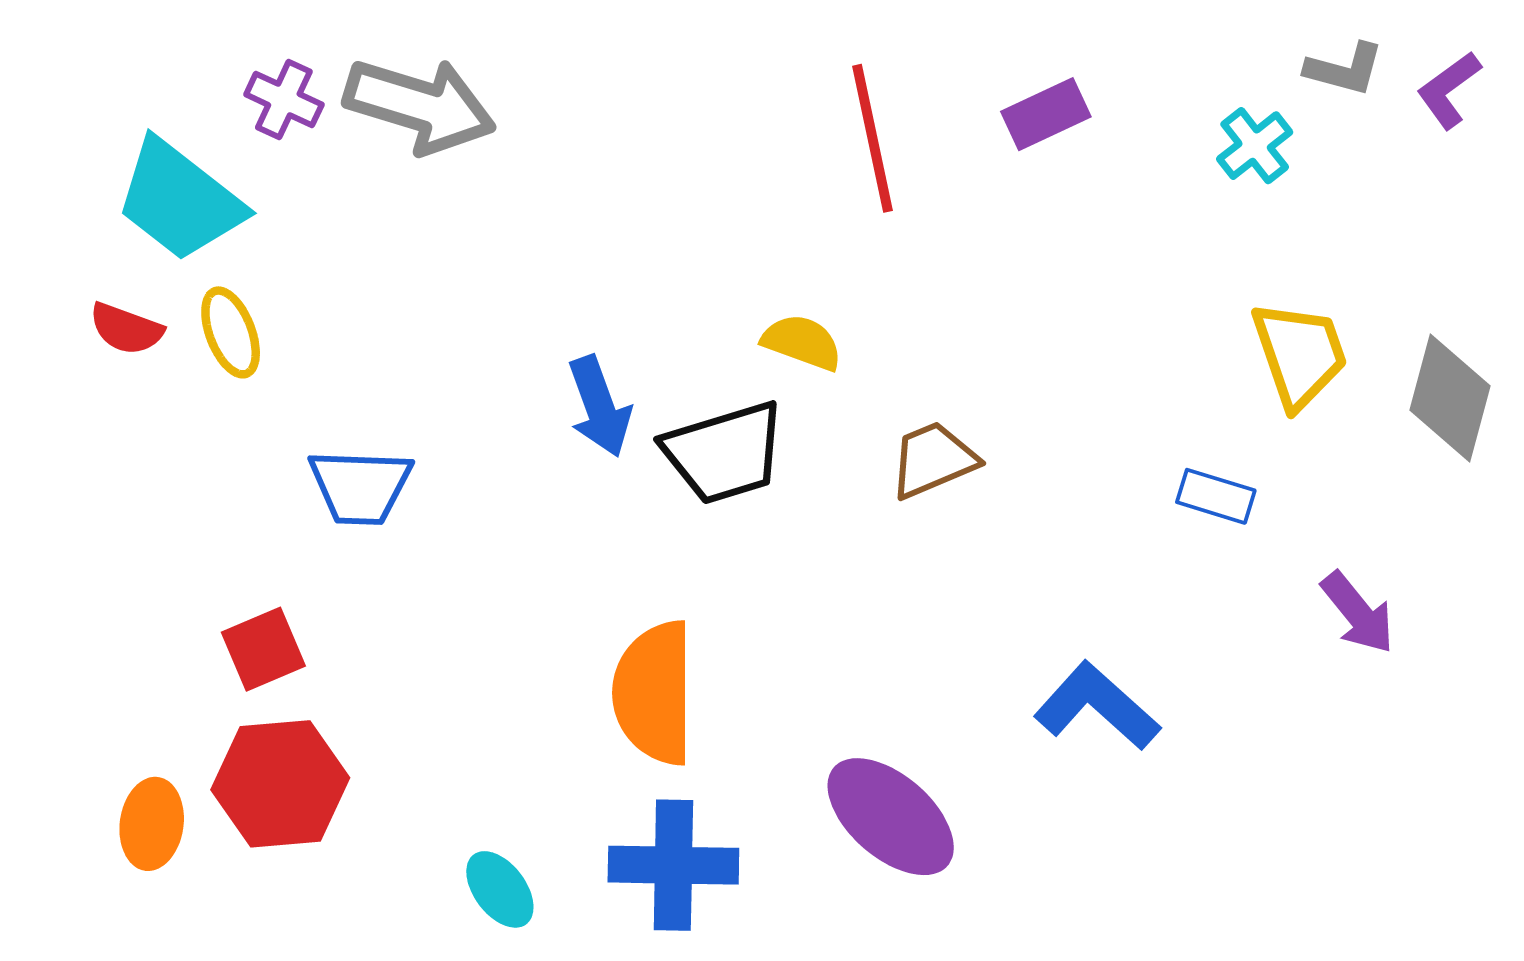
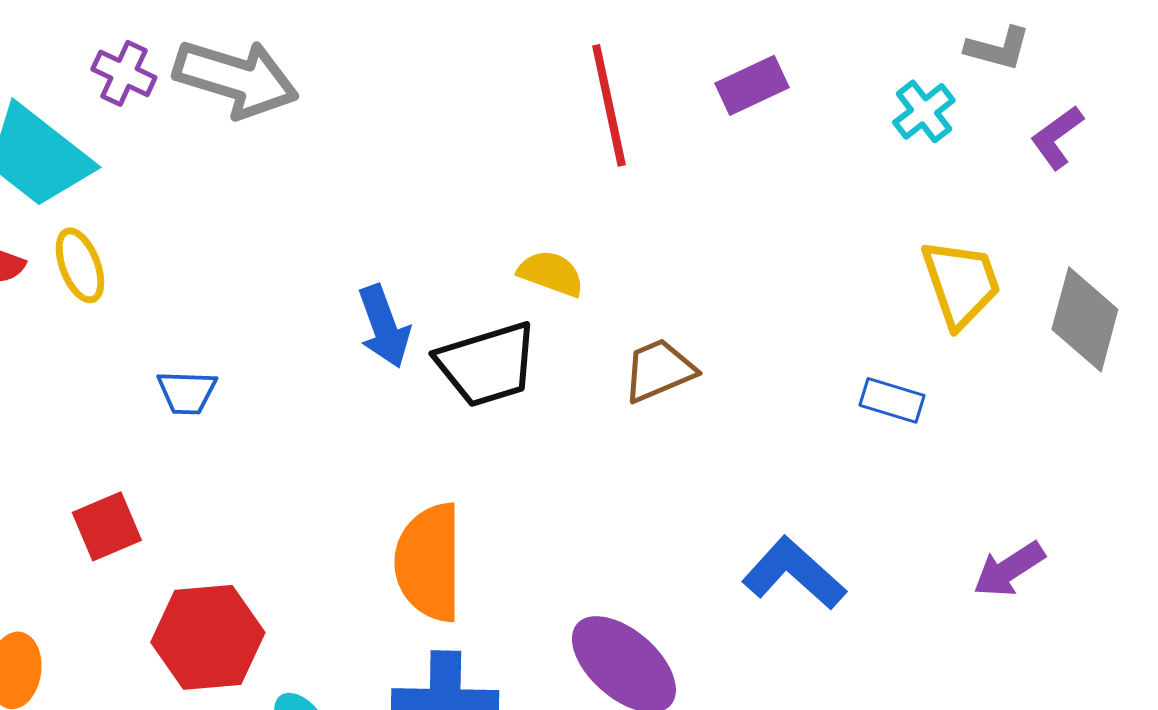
purple L-shape: (1449, 90) -> (1057, 137), moved
blue trapezoid: (360, 487) -> (187, 392), size x0.7
purple arrow: (1358, 613) -> (1009, 569), moved, turned 96
red hexagon: (280, 784) -> (208, 637), moved

